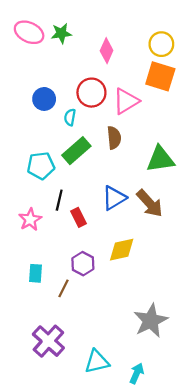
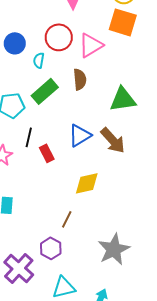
purple hexagon: (83, 264) -> (51, 248), moved
brown line: (63, 288) -> (67, 219), moved

